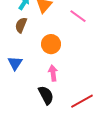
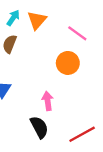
orange circle: (51, 44) -> (68, 63), moved

